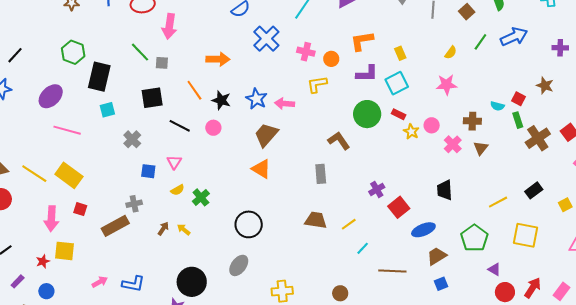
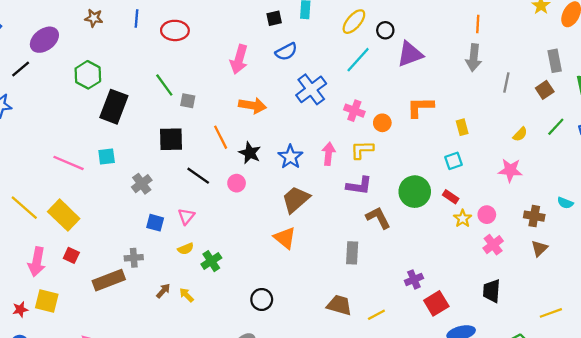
pink arrow: (169, 26) -> (239, 59), moved
purple L-shape: (367, 74) -> (359, 186), moved
cyan square: (397, 83) -> (453, 161), size x0.7
purple ellipse: (51, 96) -> (44, 40), moved
pink arrow: (285, 104) -> (329, 154), moved, turned 84
cyan square: (107, 110) -> (107, 157), moved
pink cross: (453, 144) -> (493, 245), moved
black circle: (249, 224) -> (262, 299), size x0.7

